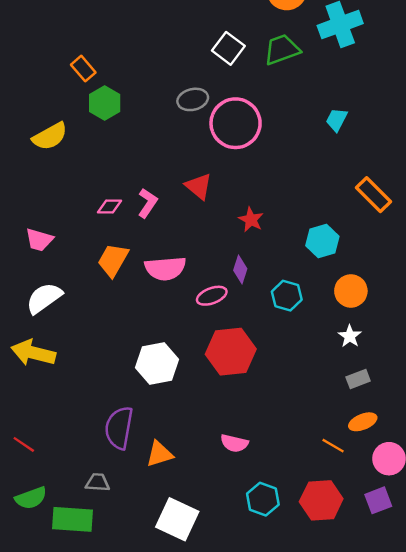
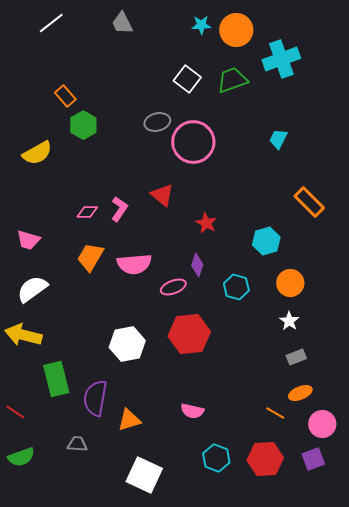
green rectangle: (73, 519) -> (56, 379), moved, turned 72

